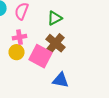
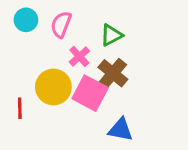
pink cross: (20, 37) -> (79, 56), moved, turned -32
yellow circle: (17, 52) -> (53, 87), size x1.5

